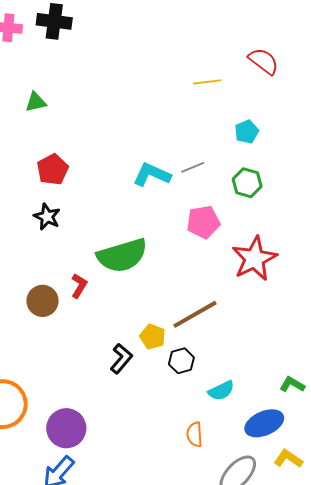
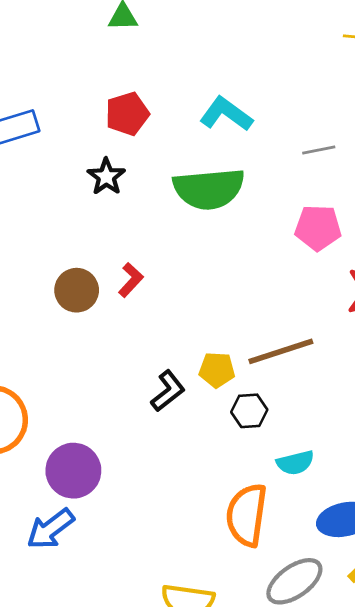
cyan L-shape: (152, 175) -> (226, 114), moved
green semicircle: (122, 255) -> (209, 189), moved
yellow pentagon: (153, 337) -> (217, 370), turned -30
orange semicircle: (195, 434) -> (247, 515), size x1.8

